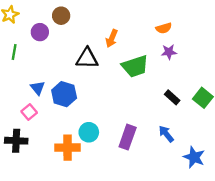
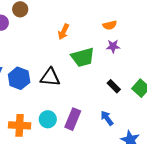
black triangle: (87, 58) -> (50, 77), moved
cyan circle: (89, 132) -> (48, 119), moved

